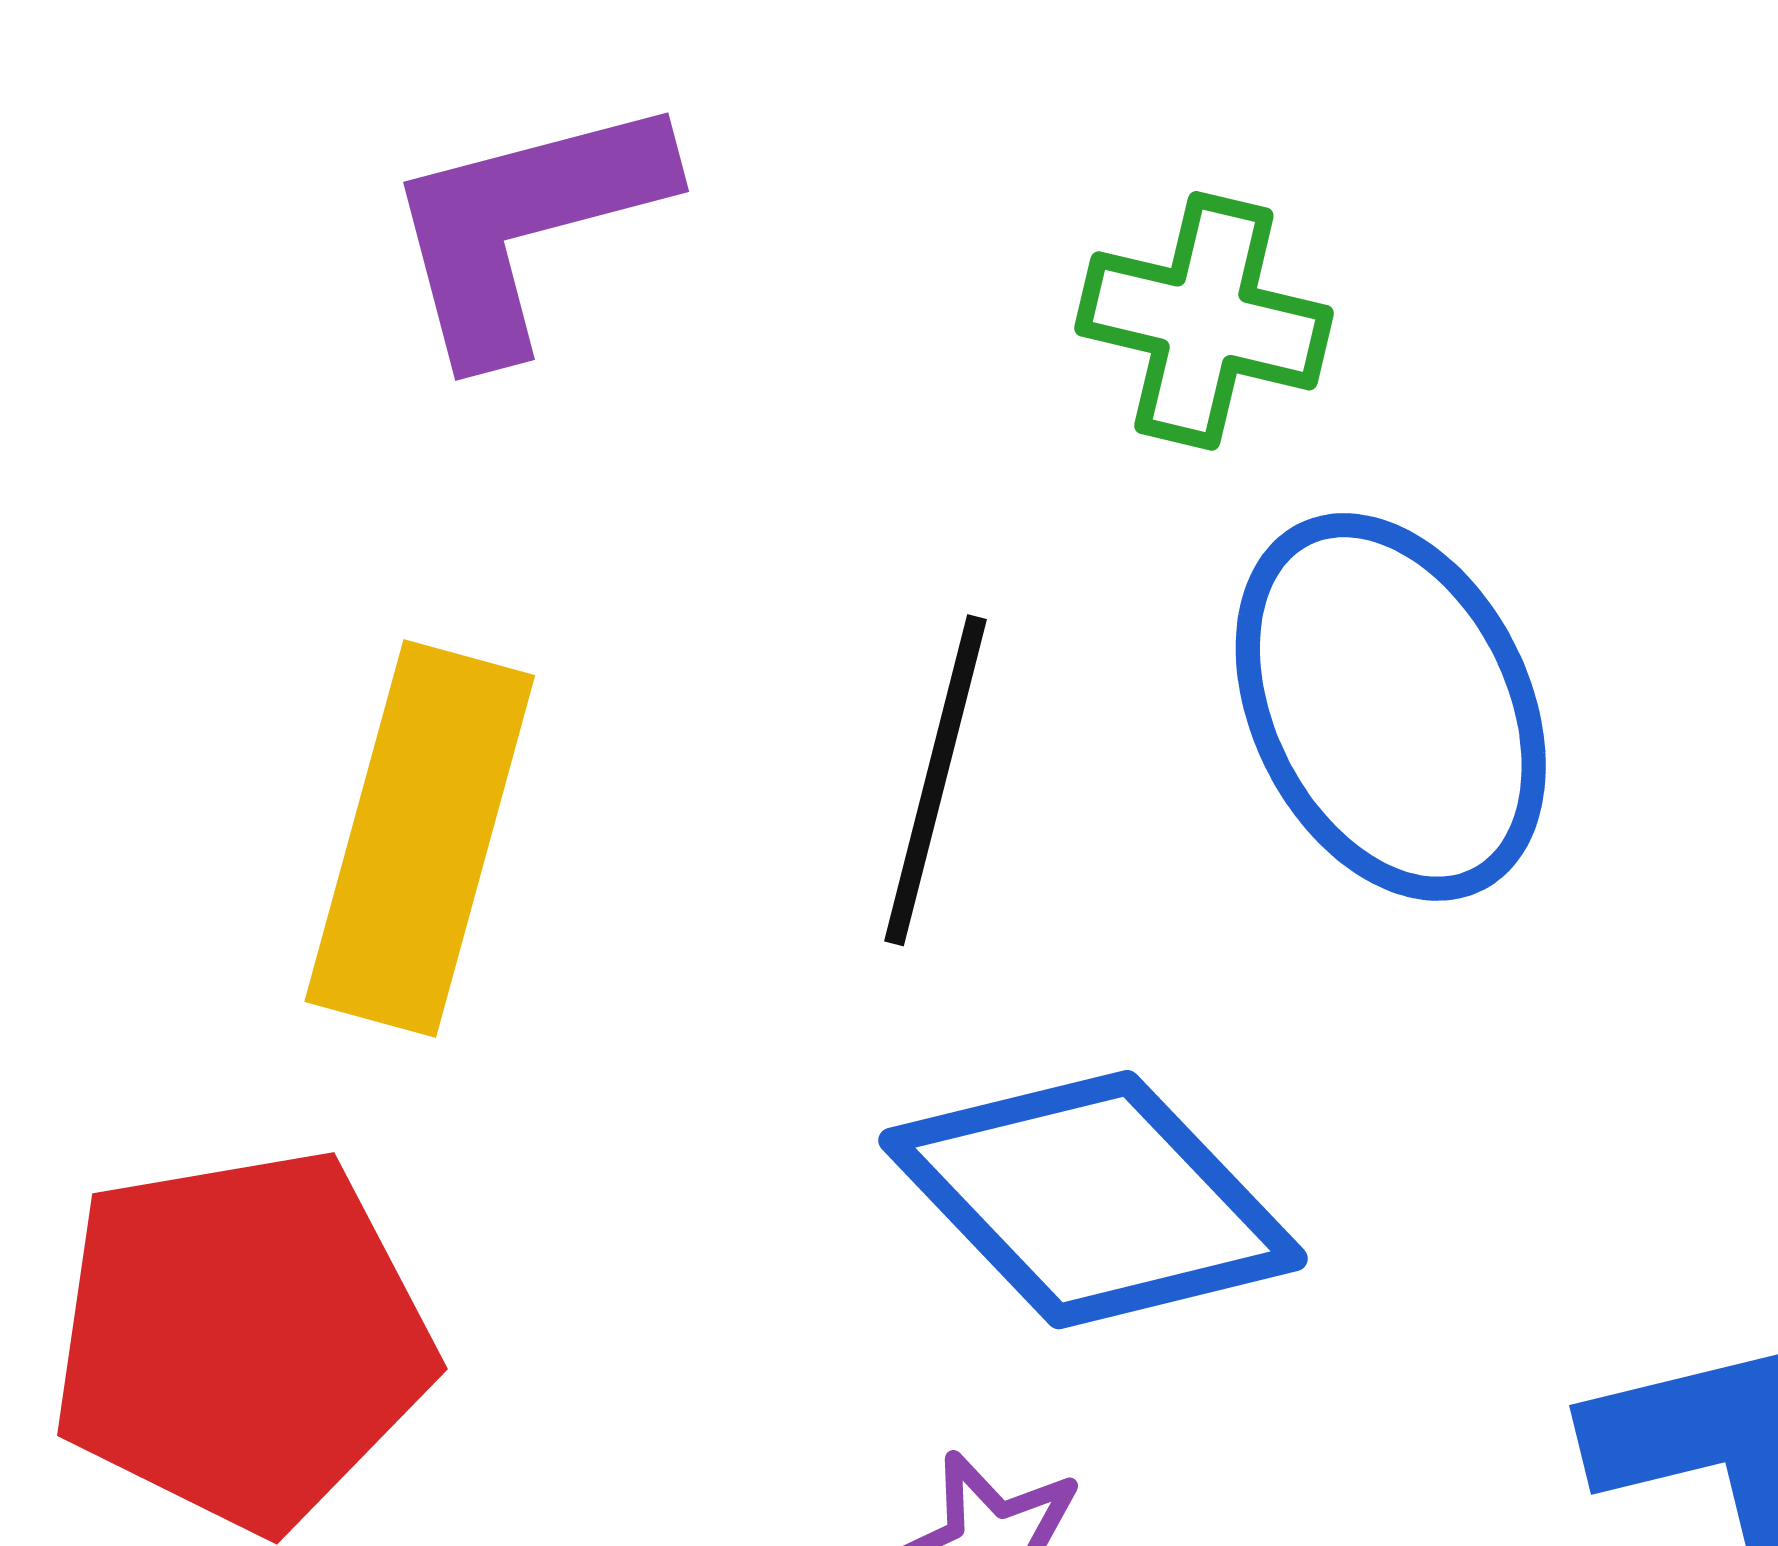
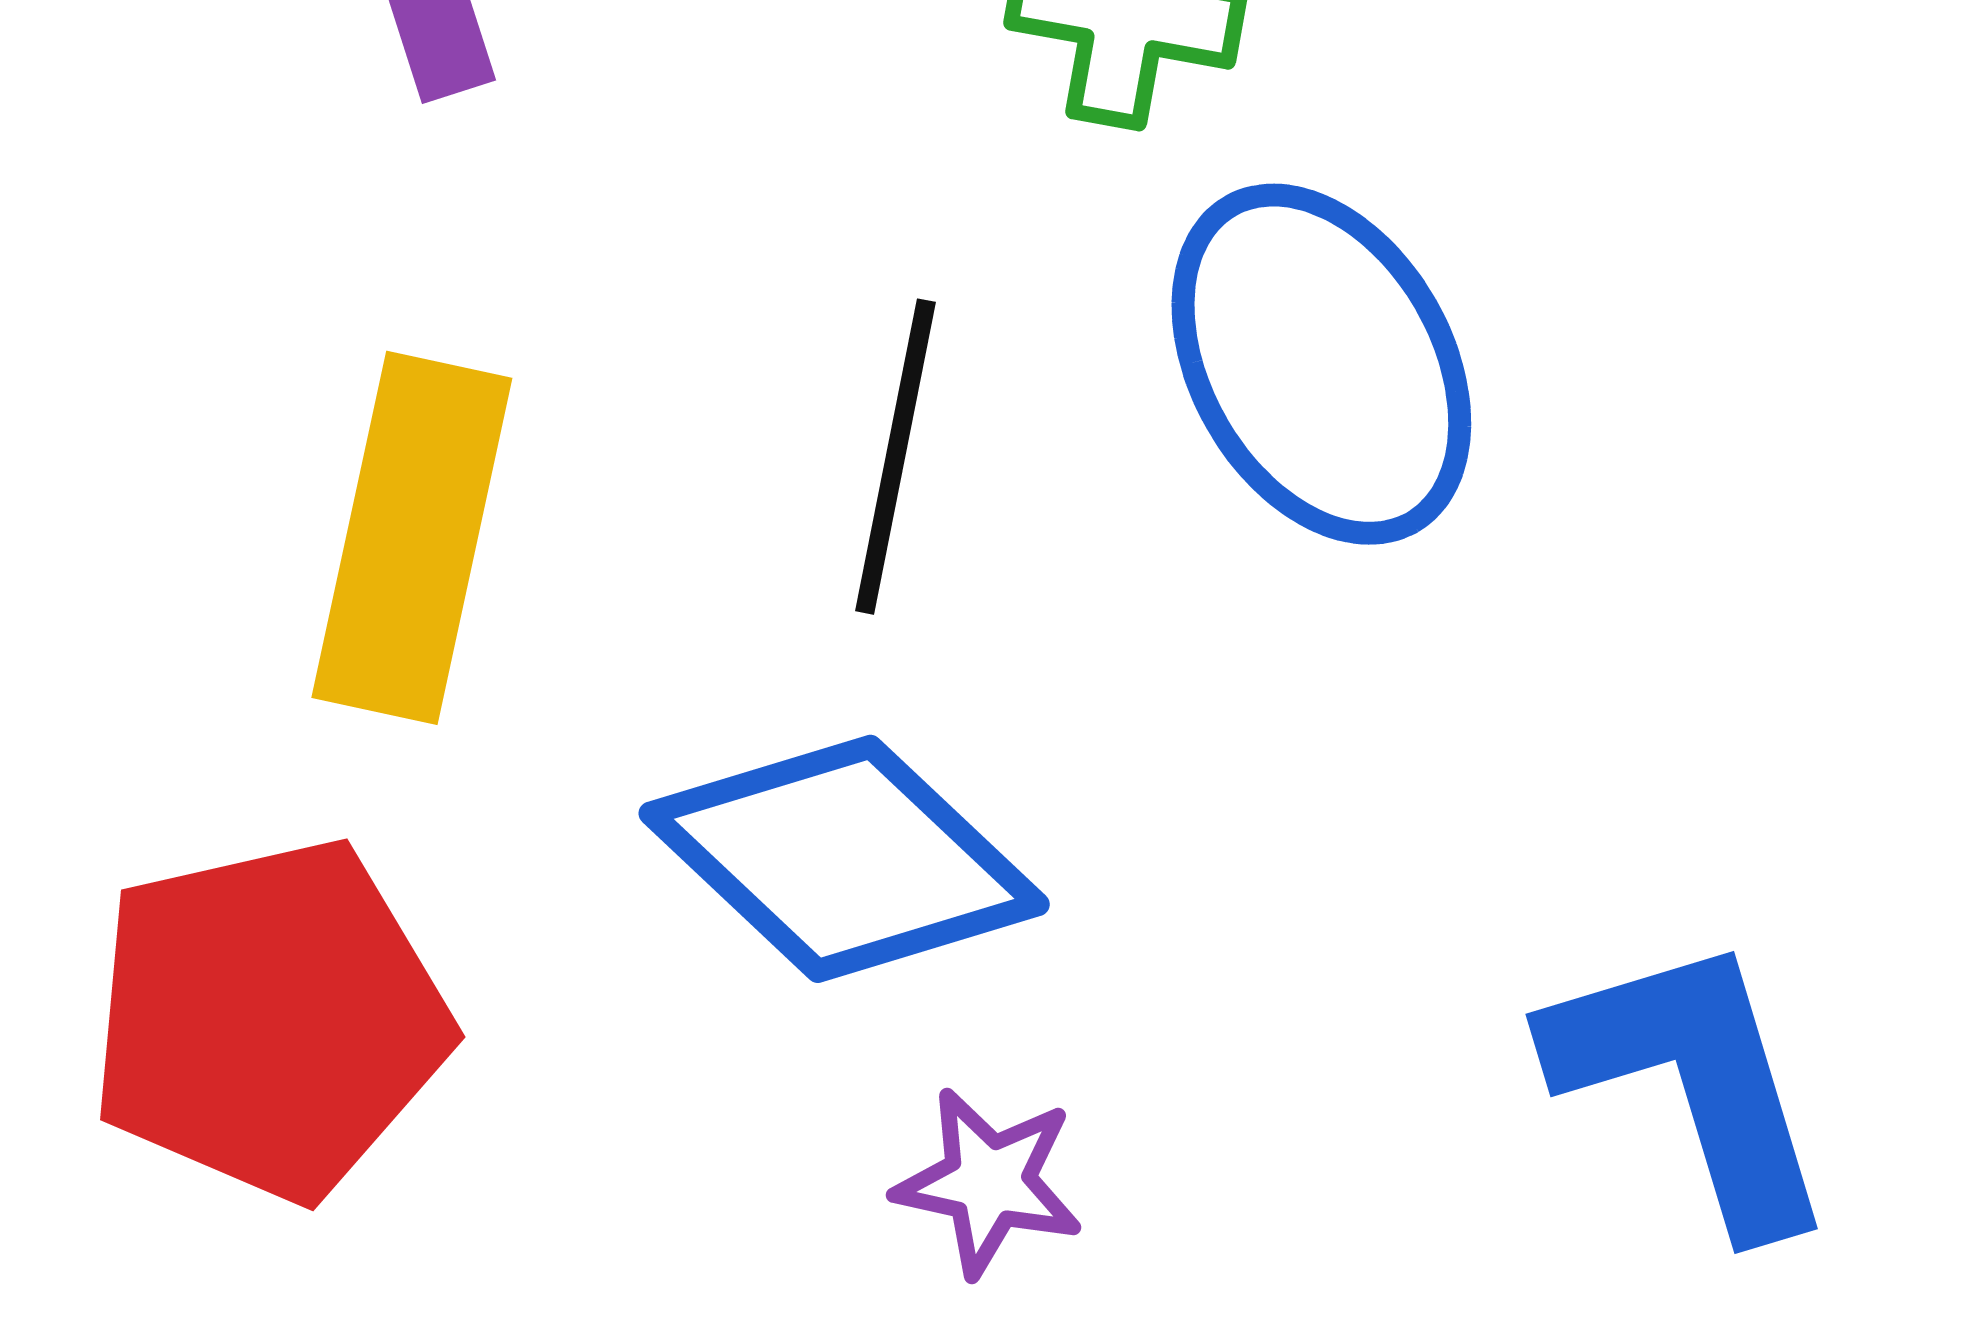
blue diamond: (1093, 1200) -> (844, 859), moved

